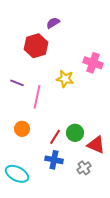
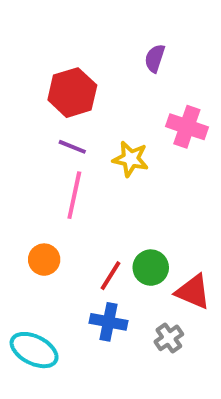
purple semicircle: (53, 23) -> (155, 58), moved, turned -40
purple line: (17, 83) -> (72, 147), moved

